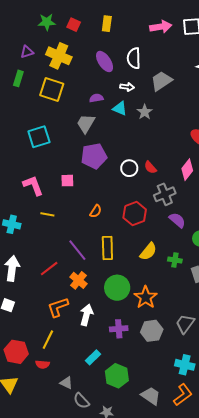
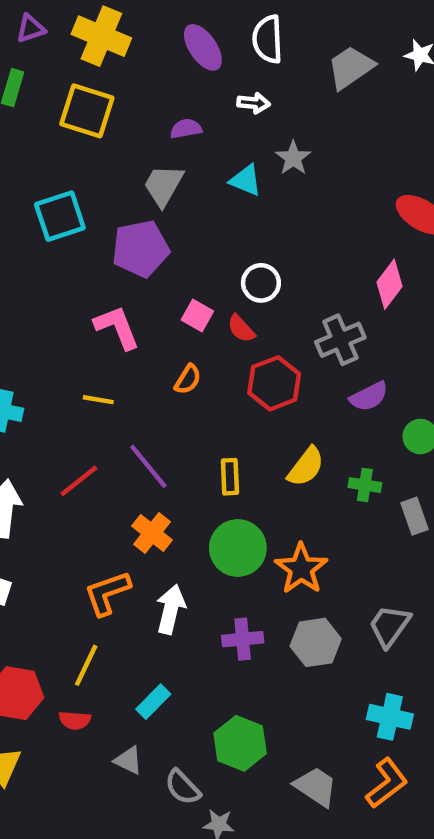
gray trapezoid: (161, 81) -> (351, 67), moved
cyan triangle: (120, 108) -> (246, 180), moved
purple pentagon: (94, 156) -> (141, 249), moved
red semicircle: (150, 167) -> (241, 329), moved
pink square: (67, 181) -> (197, 315), moved, turned 32
pink L-shape: (33, 185) -> (117, 327), moved
yellow line: (47, 214) -> (98, 400), moved
purple semicircle: (177, 220) -> (369, 396), turned 114
yellow rectangle: (107, 248) -> (230, 477), moved, size x0.7
red line: (49, 269) -> (79, 481), moved
cyan rectangle: (93, 357) -> (153, 702), moved
gray semicircle: (81, 401) -> (183, 787), moved

